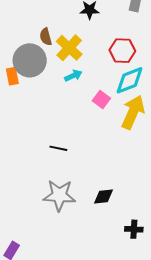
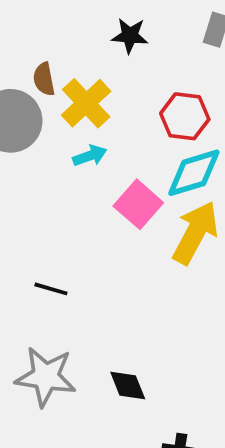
pink square: (101, 99) -> (138, 204), size x1.4
black diamond: (103, 196) -> (128, 385), turned 70

